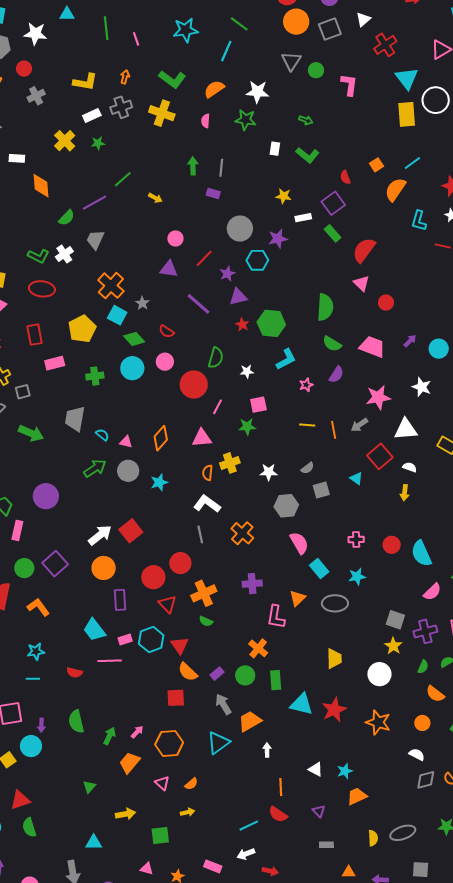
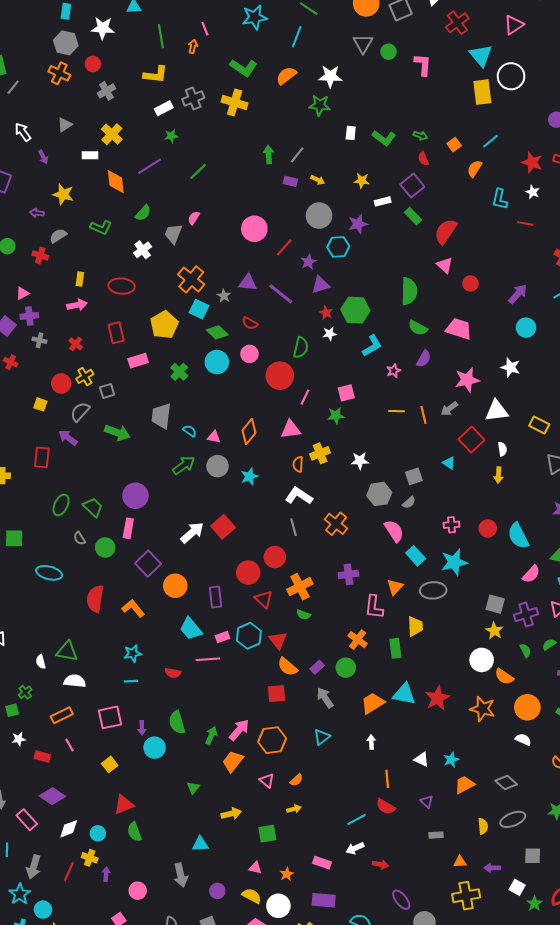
green line: (106, 28) -> (161, 36), moved
orange arrow: (125, 77) -> (193, 46), moved
green arrow: (306, 120) -> (420, 136), moved
pink semicircle: (206, 121) -> (194, 218), moved, turned 32
yellow cross: (65, 141) -> (112, 134), moved
gray line: (221, 168) -> (297, 155), turned 36
orange semicircle: (395, 189) -> (475, 169), size x0.7
yellow arrow: (155, 198) -> (318, 180), moved
purple line: (94, 203) -> (150, 166), moved
pink circle: (175, 238) -> (254, 229), size x1.6
green L-shape: (38, 256) -> (101, 227), moved
purple triangle: (169, 269) -> (248, 283), moved
purple arrow: (410, 341) -> (518, 294), moved, size x1.5
white star: (247, 371) -> (330, 334), moved
green cross: (95, 376) -> (179, 372), turned -36
white semicircle: (410, 467) -> (502, 449), turned 64
gray semicircle: (307, 468) -> (409, 503), moved
pink rectangle: (17, 530) -> (128, 528), moved
green circle: (24, 568) -> (105, 548), moved
orange circle: (104, 568) -> (175, 586), moved
cyan star: (357, 577) -> (454, 562), size x1.5
yellow trapezoid: (334, 659) -> (415, 626), moved
green semicircle: (423, 667) -> (525, 650), turned -48
green rectangle: (276, 680) -> (395, 648), moved
orange semicircle: (435, 694) -> (504, 677), moved
orange trapezoid: (250, 721) -> (373, 703), moved
orange circle: (422, 723) -> (527, 707), size x1.6
pink arrow: (137, 732) -> (239, 730), size x1.6
cyan triangle: (218, 743) -> (322, 737), size x0.7
cyan circle: (31, 746) -> (155, 748), moved
gray diamond: (426, 780) -> (506, 782), moved, turned 60

